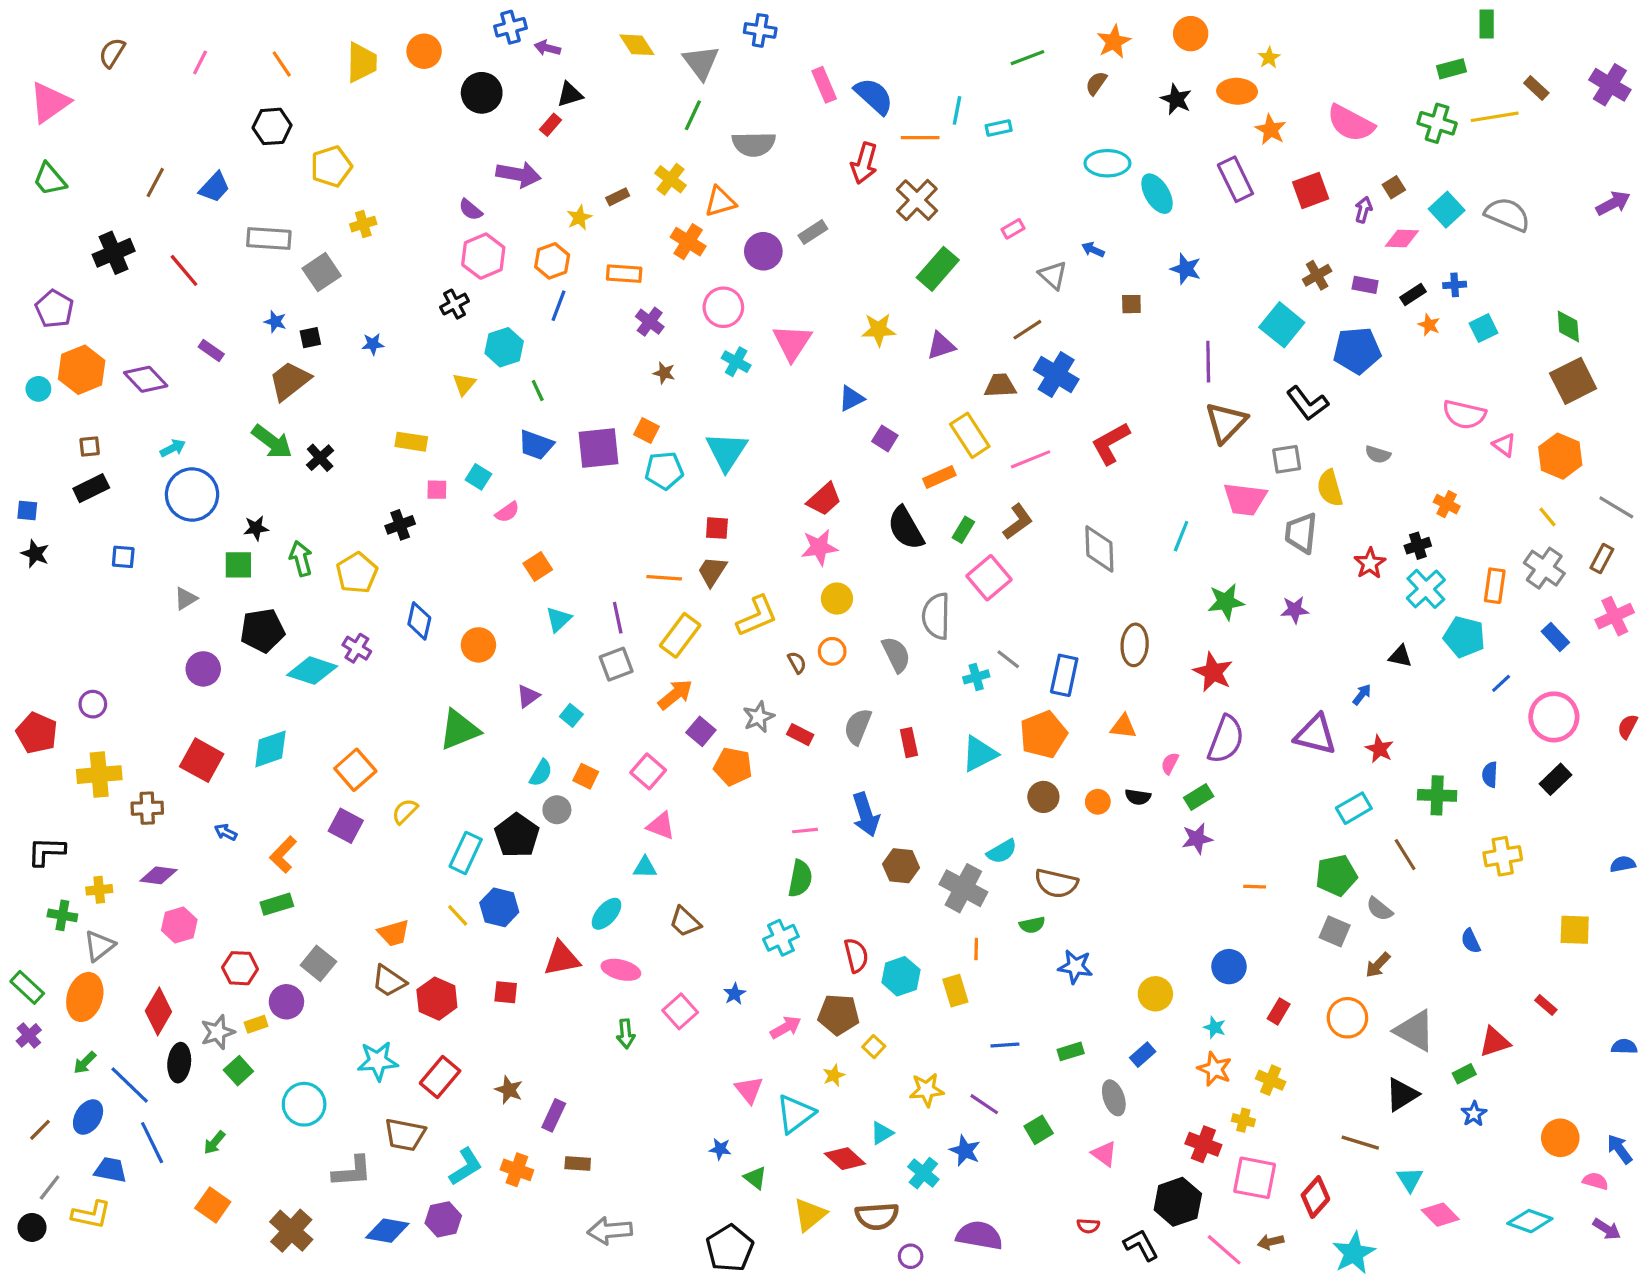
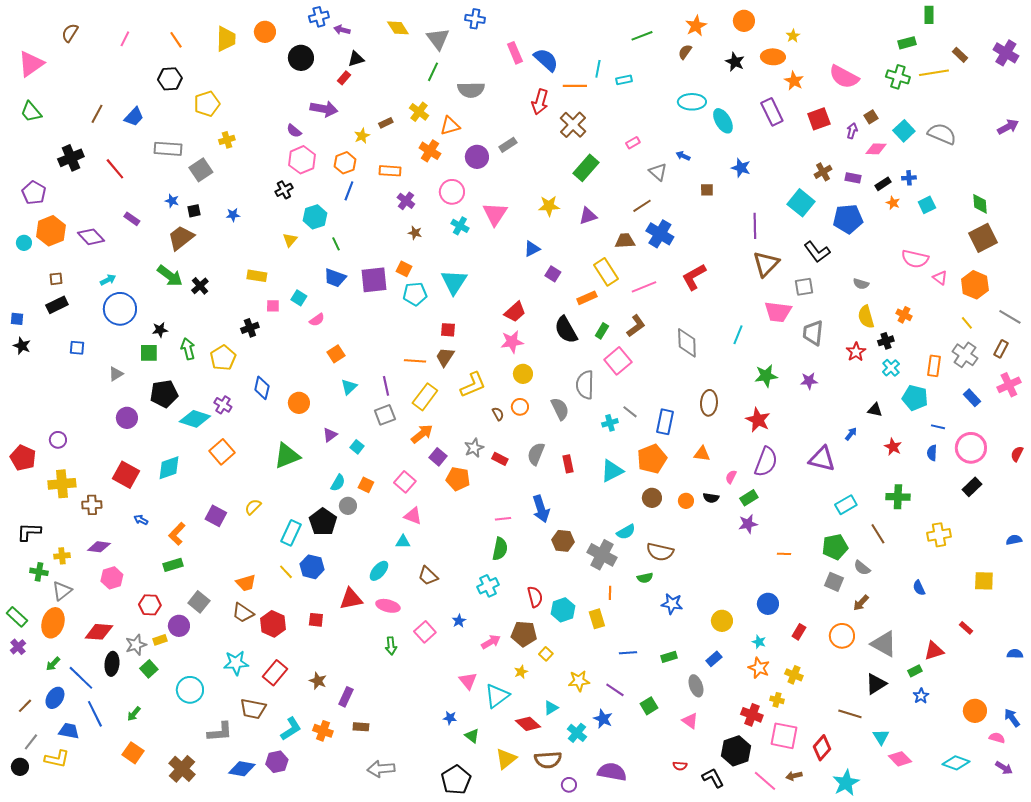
yellow semicircle: (1330, 488) -> (866, 317), moved
cyan cross: (1426, 589) -> (891, 368), size x0.7
blue line: (1501, 683) -> (938, 427), turned 56
red star: (1379, 749) -> (893, 447), moved
orange square: (355, 770) -> (222, 452), moved
blue semicircle: (1490, 775) -> (932, 453), moved
red diamond: (158, 1011) -> (99, 632), turned 64

